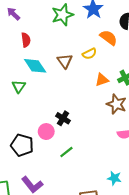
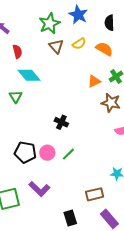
orange semicircle: (109, 38) -> (104, 49), moved
yellow semicircle: (89, 54) -> (79, 44), moved
brown triangle: (65, 61) -> (56, 46), moved
pink circle: (46, 132) -> (47, 153), moved

